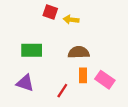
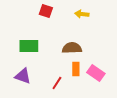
yellow arrow: (71, 20) -> (82, 14), moved

